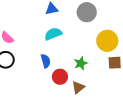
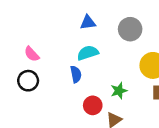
blue semicircle: (46, 61) -> (76, 74), moved

